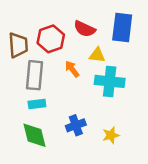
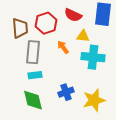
yellow star: (111, 135) -> (94, 100), size x1.6

